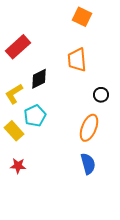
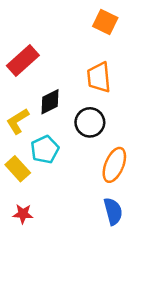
black circle: (101, 95) -> (90, 122), moved, size x1.5

